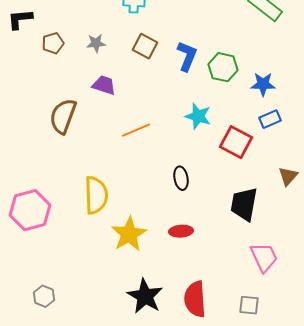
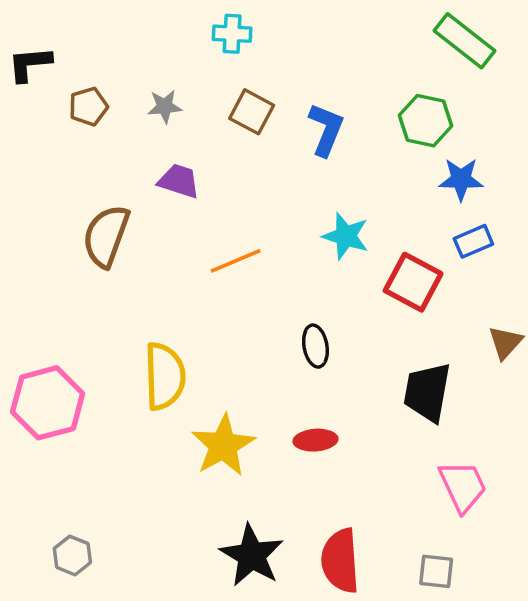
green hexagon: (223, 67) -> (425, 121), moved

